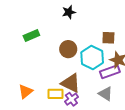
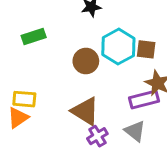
cyan hexagon: (92, 57) -> (118, 47), moved
yellow rectangle: (56, 94) -> (24, 99), moved
purple cross: (71, 99) -> (97, 136), moved

